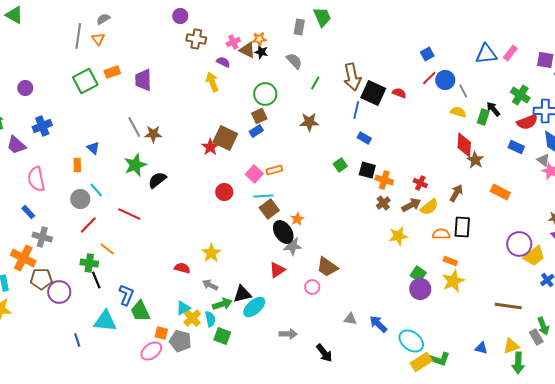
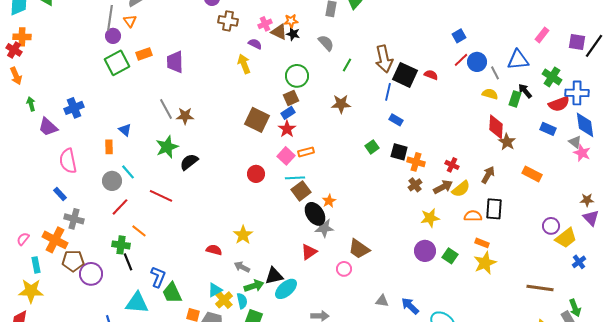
blue triangle: (486, 54) -> (518, 60), moved
purple circle: (25, 88) -> (113, 36), moved
red star: (210, 147) -> (287, 129), moved
purple circle: (519, 244) -> (551, 226), size x0.7
purple circle: (420, 289) -> (425, 251), moved

